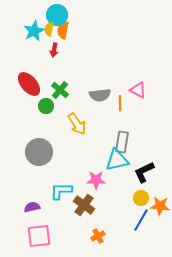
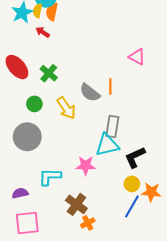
red arrow: (54, 50) -> (43, 32), turned 112
pink triangle: (138, 90) -> (137, 57), moved
gray semicircle: (100, 95) -> (90, 93), moved, turned 45
green circle: (46, 106) -> (34, 104), moved
brown cross: (84, 205) -> (76, 204), moved

